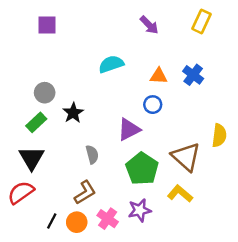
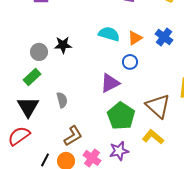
cyan semicircle: (111, 64) -> (109, 34), moved, turned 35
orange triangle: (159, 76) -> (135, 38), turned -35
black star: (73, 113) -> (63, 45), moved, turned 30
gray semicircle: (92, 154) -> (62, 100), moved

